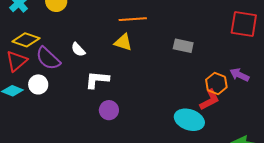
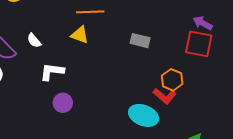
red square: (244, 24) -> (199, 44), moved
purple arrow: (239, 75) -> (203, 23), moved
red L-shape: (210, 100) -> (165, 96), turned 65

